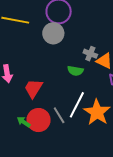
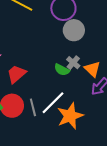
gray circle: (53, 33) -> (74, 30), moved
gray cross: (90, 54) -> (73, 63), moved

